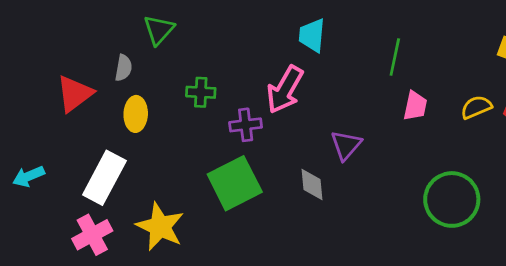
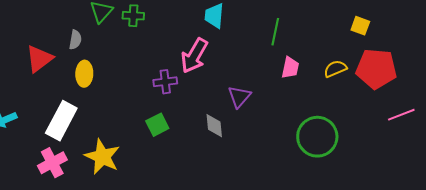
green cross: (201, 92) -> (133, 16), moved
green square: (235, 183) -> (157, 125), size x0.6

